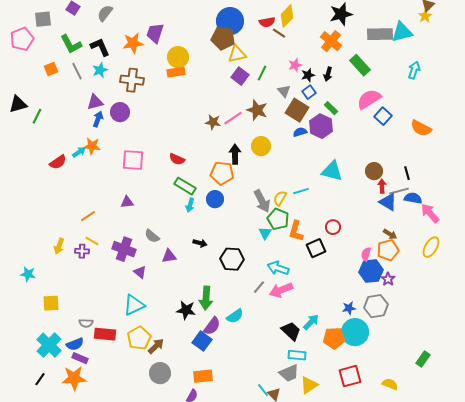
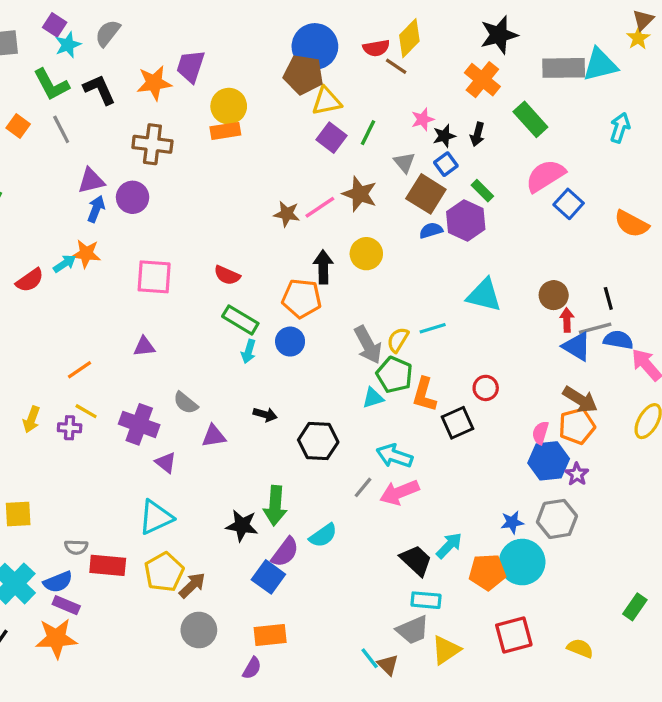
orange square: (51, 69) -> (18, 126), turned -32
cyan star: (100, 70) -> (68, 45), moved
cyan triangle: (265, 233) -> (373, 398), turned 40
brown arrow: (390, 234) -> (580, 400), size x1.5

